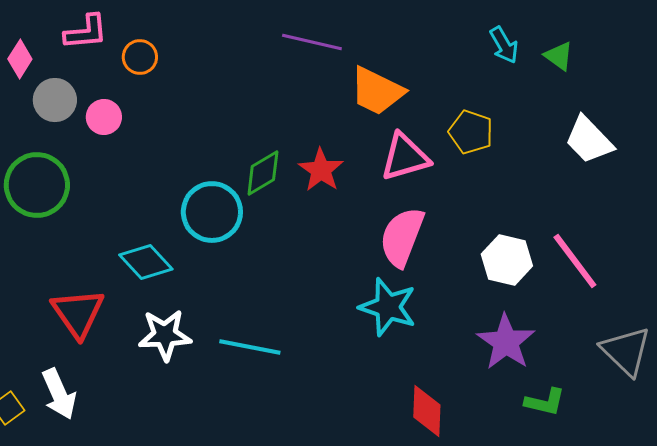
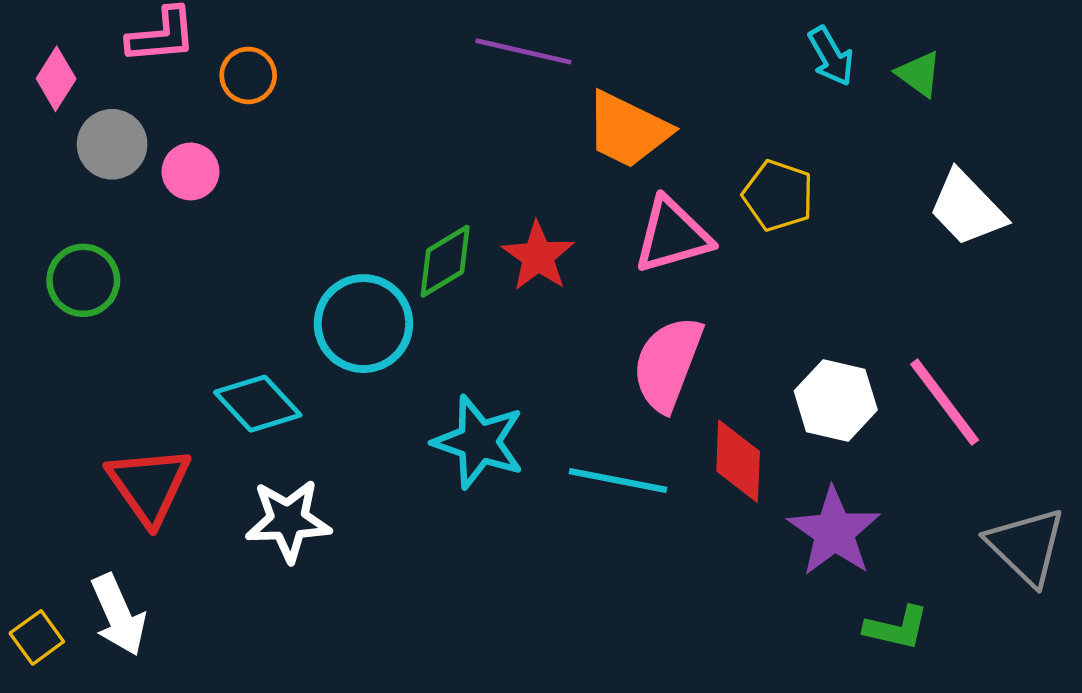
green circle: (37, 185) -> (83, 280), size x0.7
cyan star: (388, 307) -> (479, 442), moved
cyan line: (250, 347) -> (618, 480), moved
red diamond: (427, 411) -> (738, 461), moved

